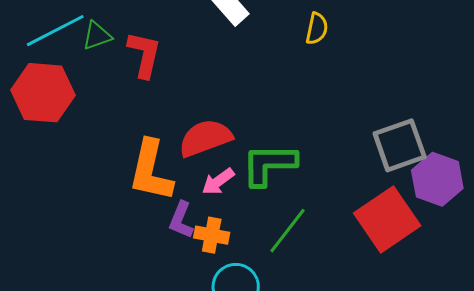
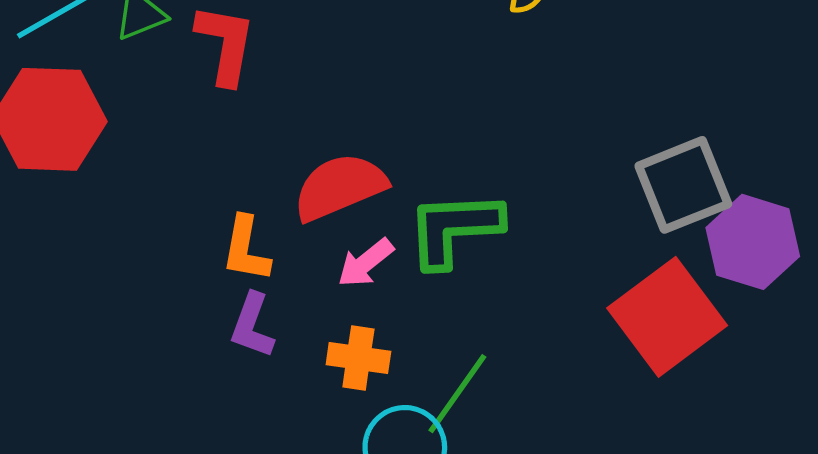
orange L-shape: (151, 171) -> (246, 249), size x0.6
purple L-shape: (181, 220) -> (252, 325), moved
green line: (288, 231) -> (457, 394), moved

